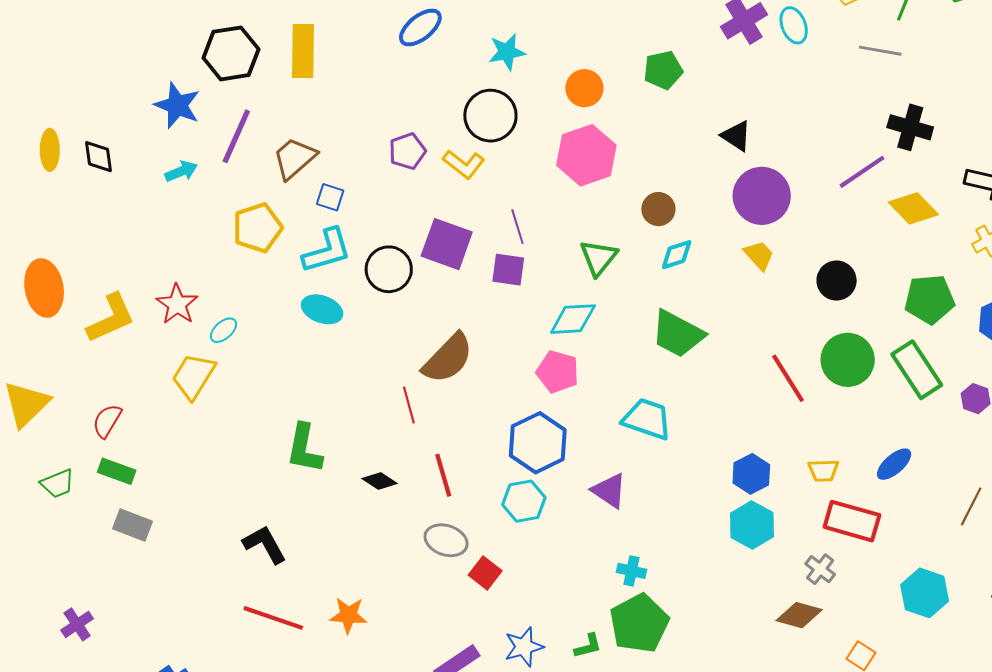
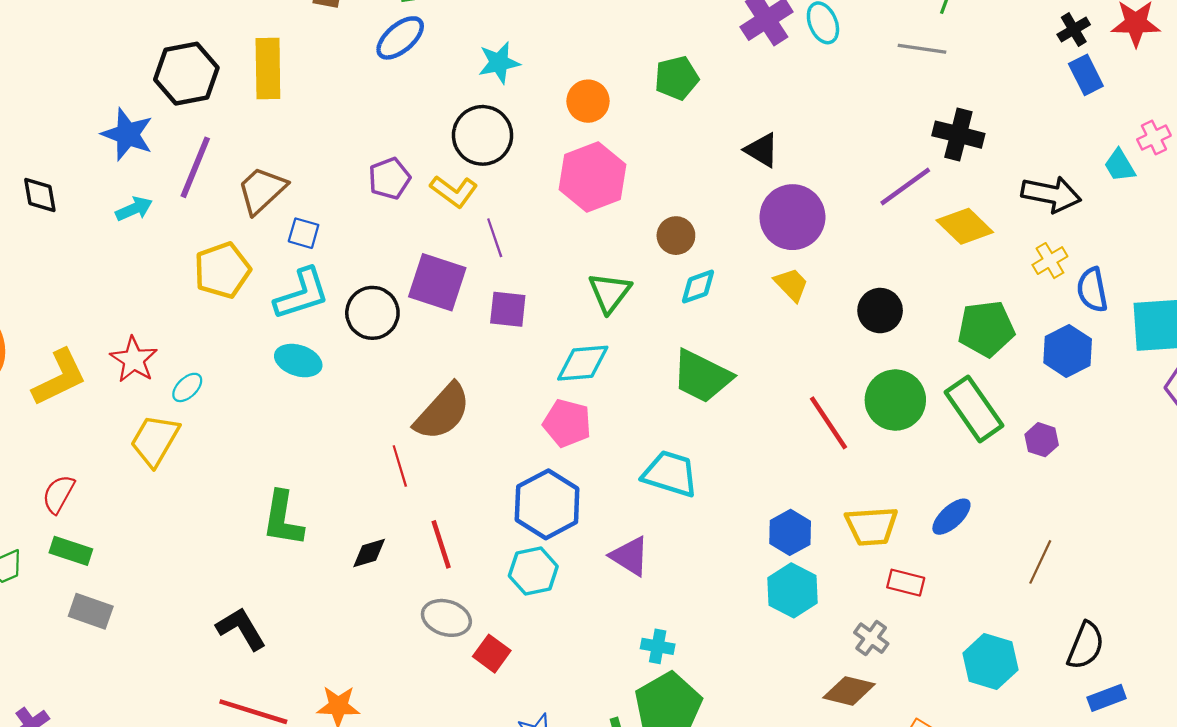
purple line: (517, 227) -> (495, 238), moved
yellow trapezoid: (823, 470) -> (872, 526), size x1.5
black diamond: (380, 481) -> (369, 553), turned -48
red rectangle: (852, 521) -> (906, 583), size x0.6

